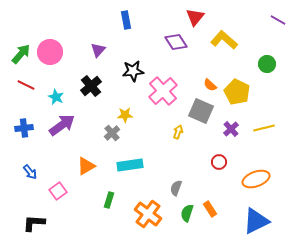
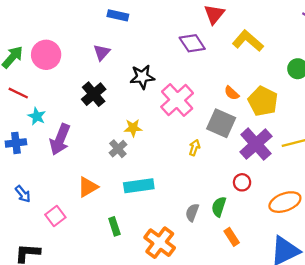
blue rectangle: (126, 20) -> (118, 15), moved, turned -66
cyan star: (56, 97) -> (37, 116), moved
purple arrow: (62, 125) -> (60, 139), turned 148
purple cross: (231, 129) -> (256, 144), size x1.8
green rectangle: (109, 200) -> (114, 226), turned -35
green semicircle: (187, 213) -> (219, 207), moved

